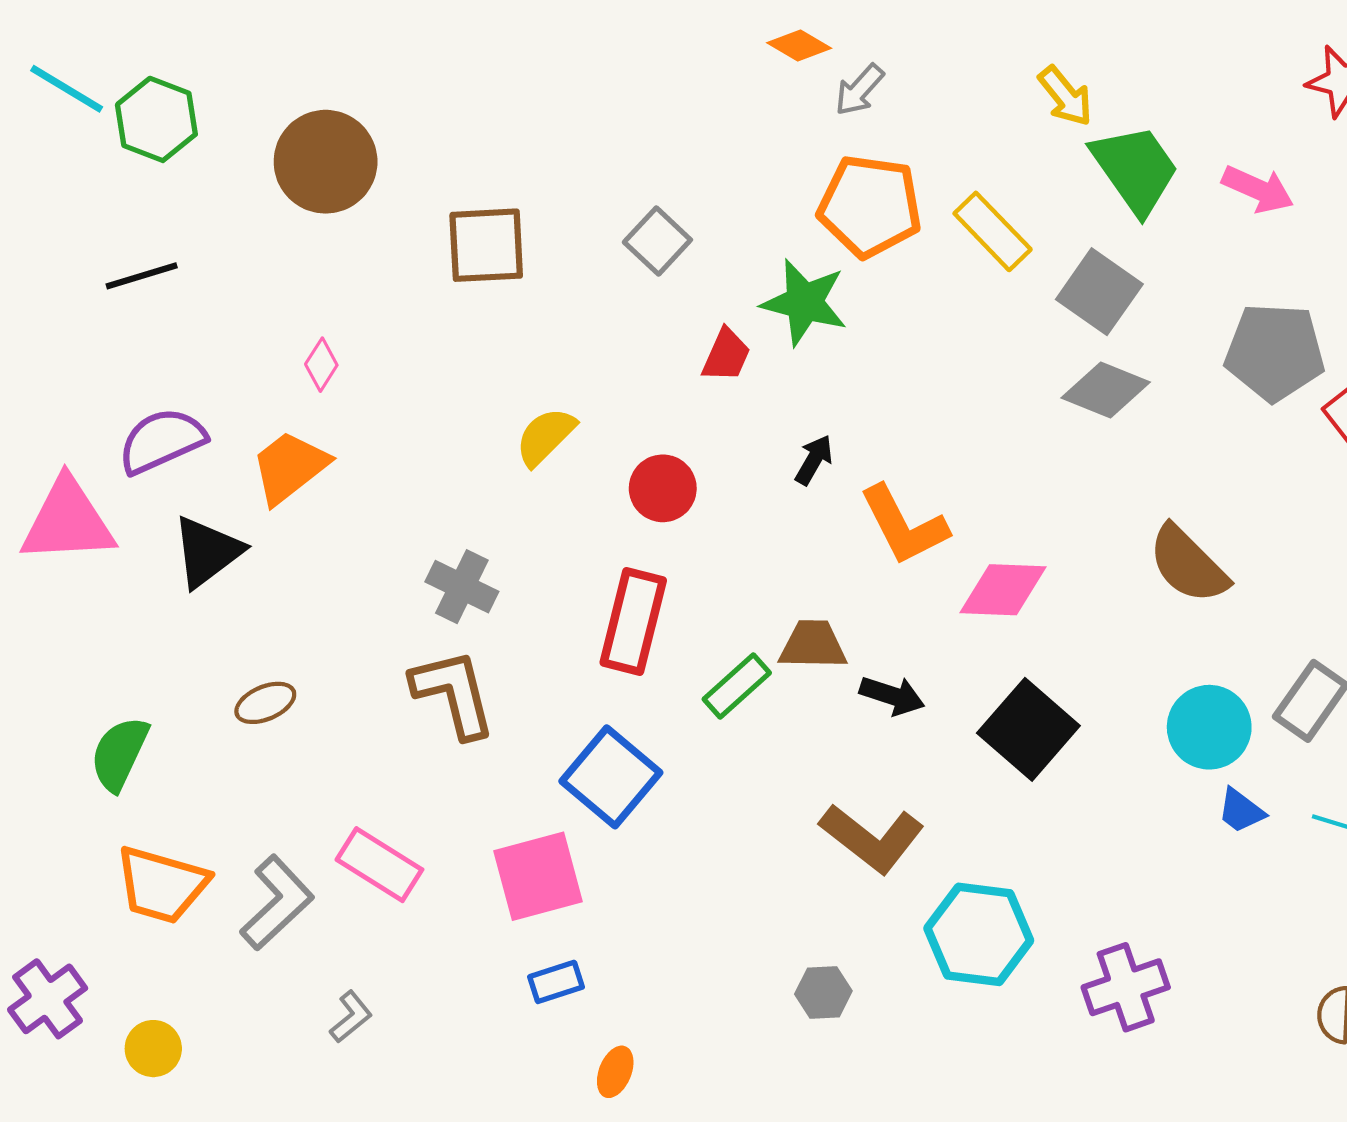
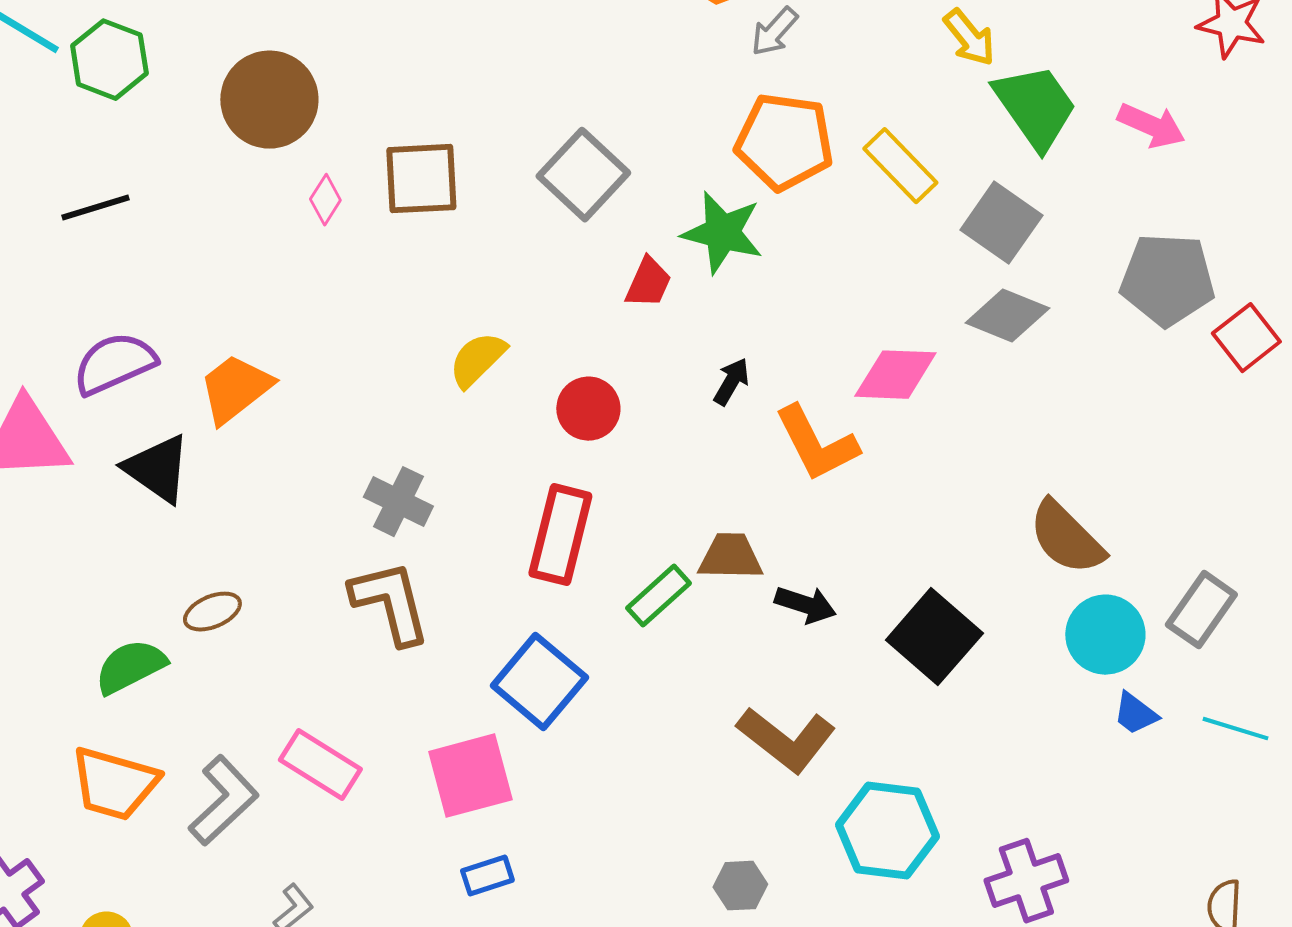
gray square: (657, 241) -> (583, 175), size x1.4
pink diamond: (321, 365) -> (325, 200), moved
black triangle: (207, 552) -> (157, 469), turned -48
brown semicircle: (1188, 564) -> (1066, 538), moved
pink diamond: (1003, 590) -> (895, 375), moved
green semicircle: (119, 754) -> (130, 667), moved, turned 38

